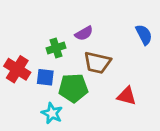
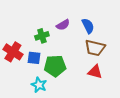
blue semicircle: (144, 35) -> (88, 26), moved
brown trapezoid: (97, 63) -> (95, 48), moved

